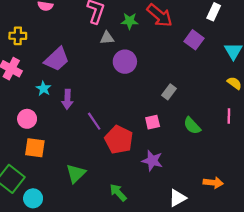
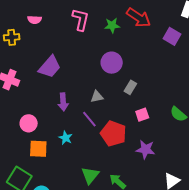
yellow cross: (18, 36) -> (12, 37), moved
gray triangle: (107, 38) -> (97, 97), moved
cyan star: (44, 89) -> (66, 138), moved
gray rectangle: (169, 92) -> (130, 87), moved
green triangle: (76, 173) -> (90, 175), moved

